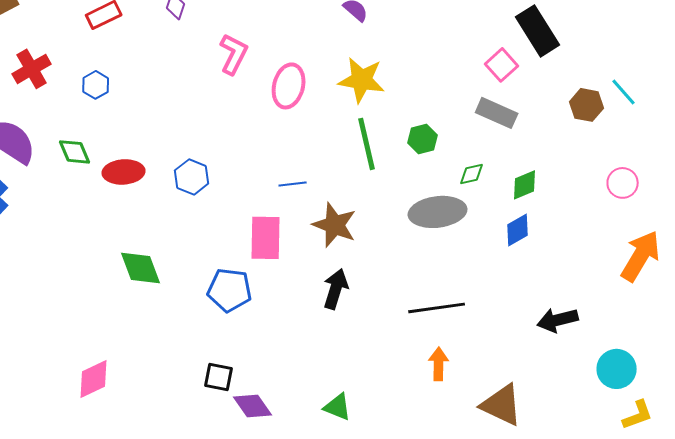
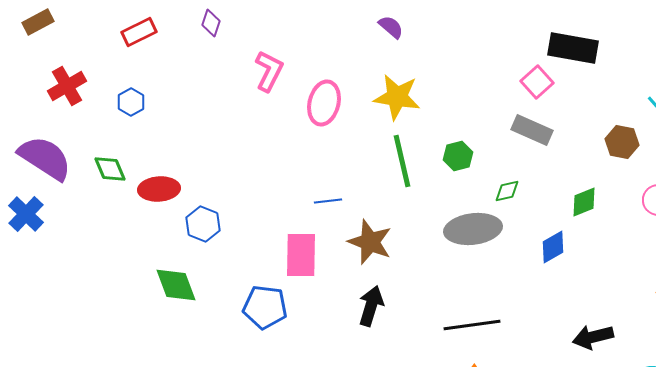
black rectangle: (538, 31) -> (573, 48), turned -48
brown hexagon: (587, 105) -> (622, 142), moved
blue hexagon: (192, 177) -> (203, 224), moved
green diamond: (525, 185) -> (584, 202), moved

